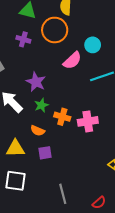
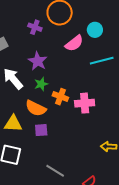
purple cross: (23, 39) -> (35, 27), moved
orange semicircle: (38, 131) -> (36, 108), size x1.5
gray line: (63, 194) -> (55, 171), turned -48

